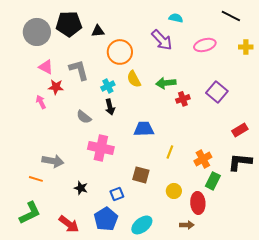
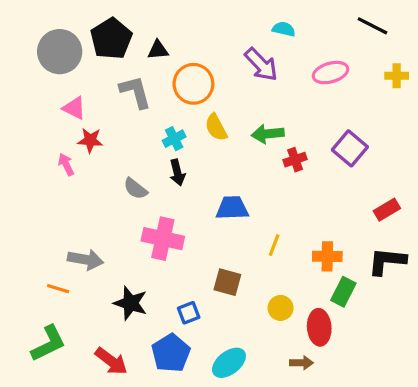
black pentagon: (69, 24) -> (111, 39), turned -30
gray L-shape: (79, 70) -> (135, 92), moved
orange cross: (203, 159) -> (327, 256), turned 30
black star: (81, 188) -> (131, 303), size x1.5

